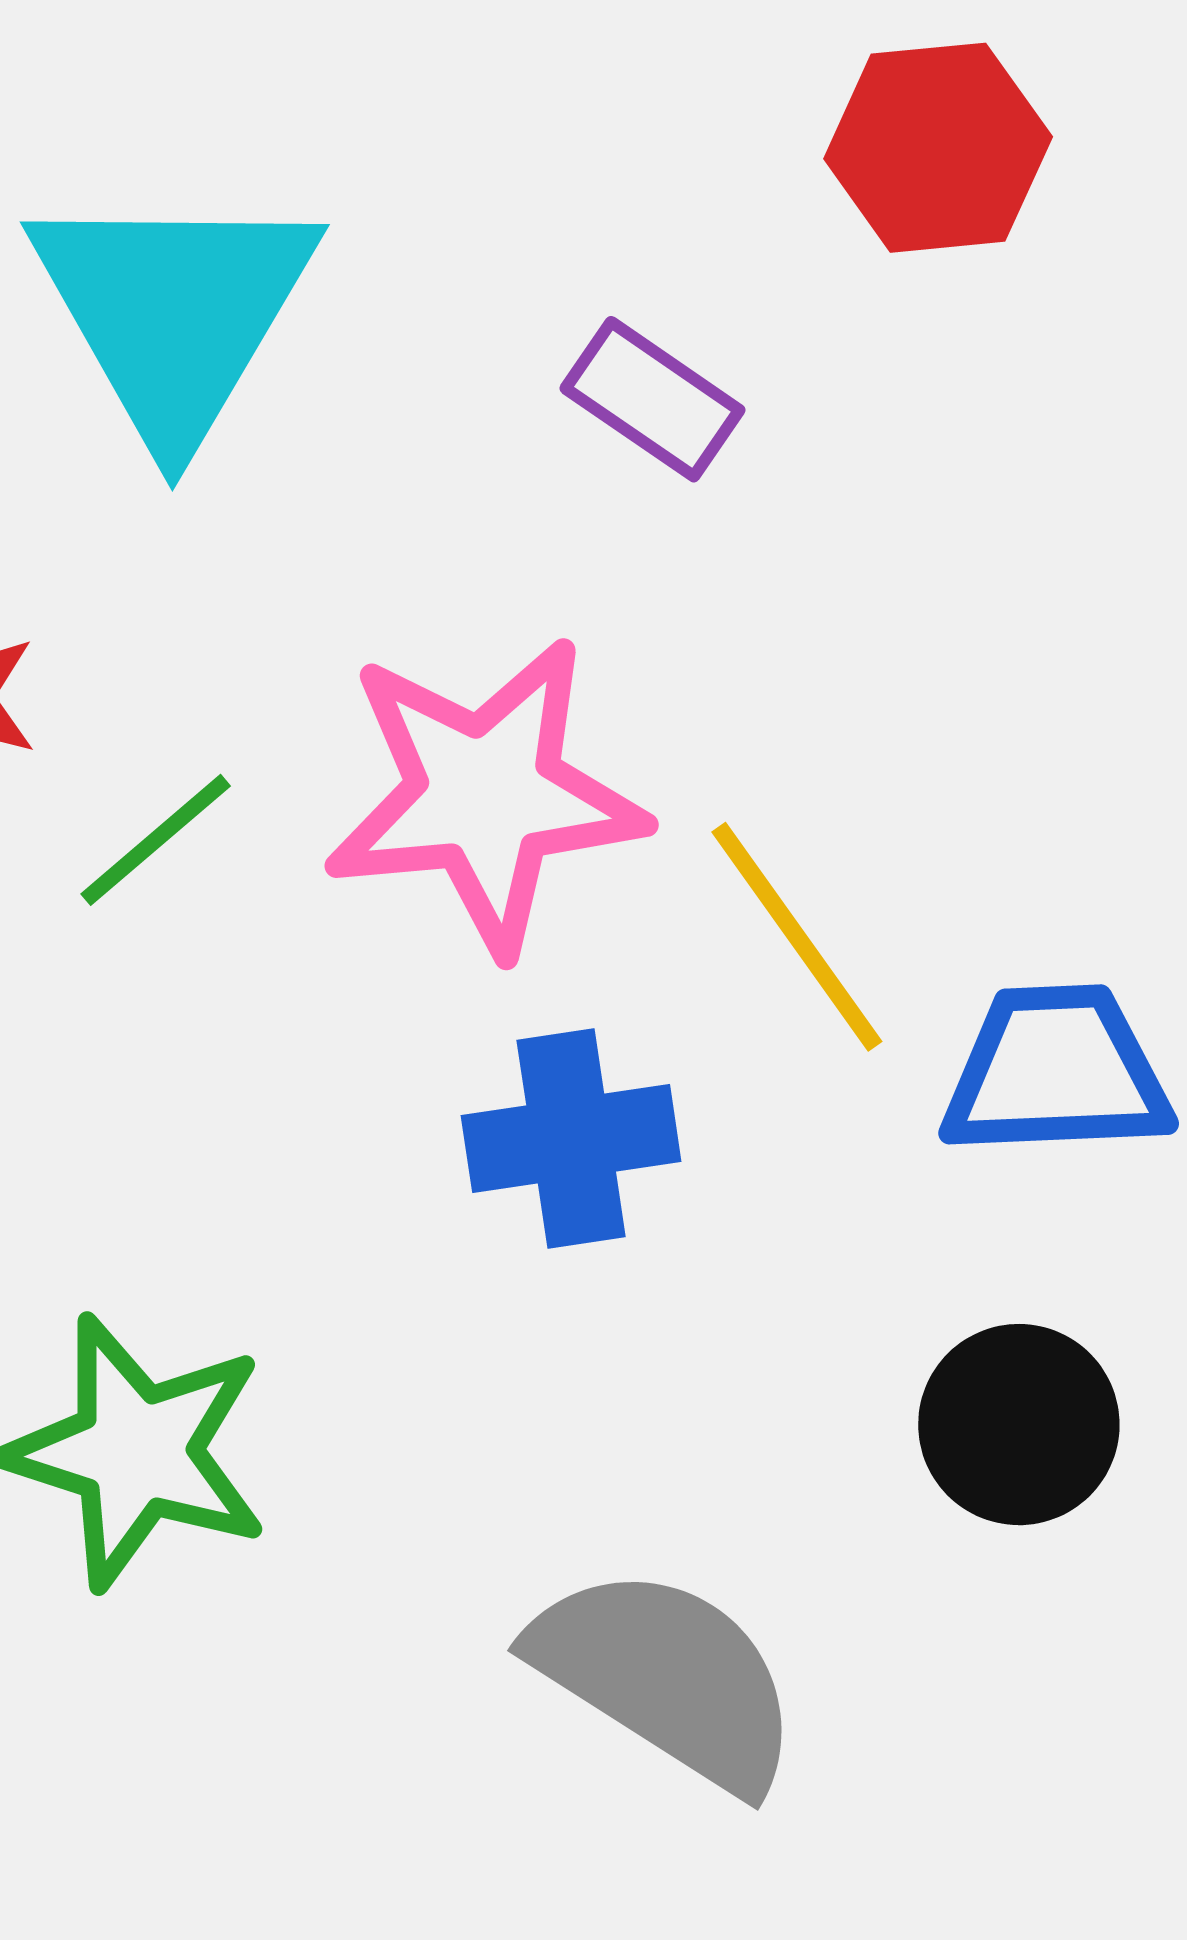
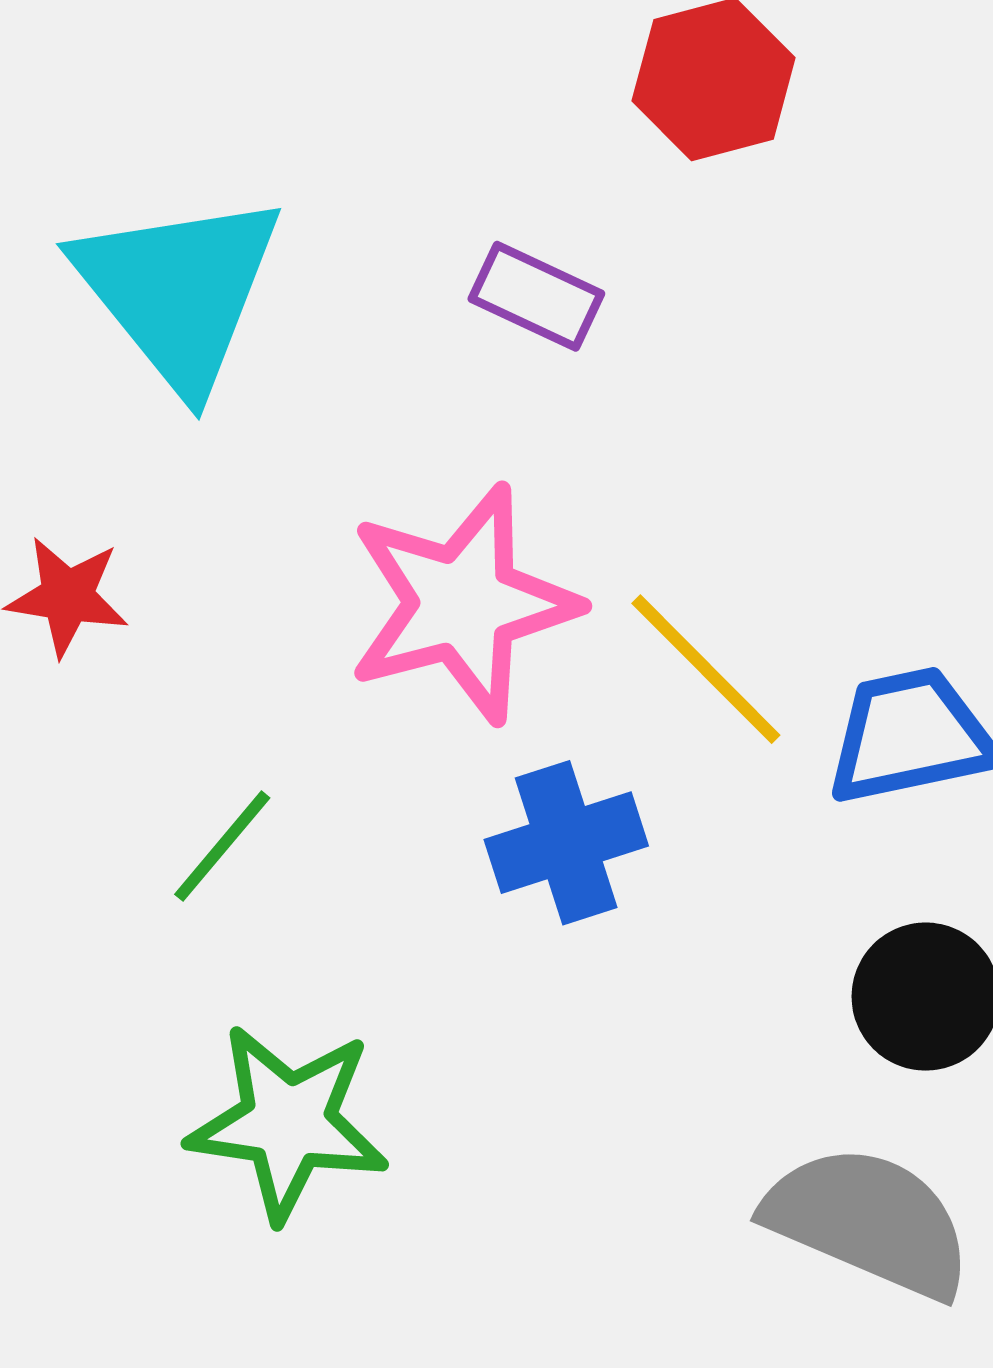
green line: (156, 840) -> (222, 846), moved
gray semicircle: (666, 1678) -> (869, 1221), moved

